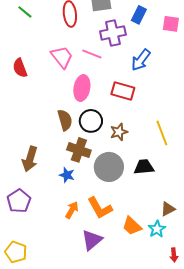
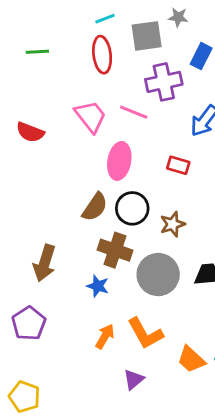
green line: (25, 12) -> (37, 52), turned -42
red semicircle: (20, 68) -> (30, 132), turned -48
red rectangle: (123, 91) -> (178, 165), size x0.7
brown semicircle: (65, 120) -> (95, 207), turned 50
purple triangle: (92, 240) -> (134, 379), size x0.7

